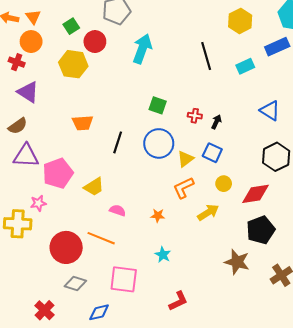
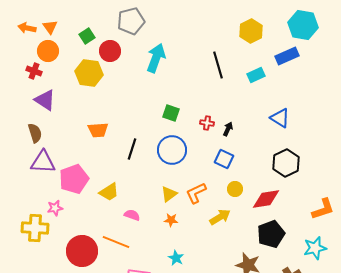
brown semicircle: (18, 126) -> (35, 133), turned -72
yellow triangle: (186, 159) -> (169, 194), moved

